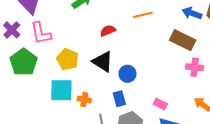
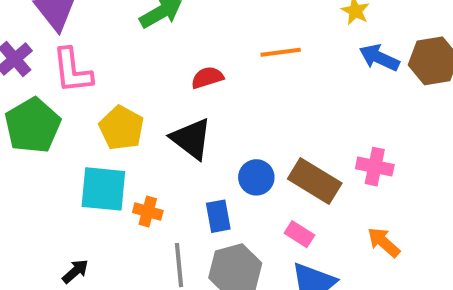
brown rectangle: (183, 40) -> (315, 181), moved
blue circle: (127, 74) -> (256, 177), moved

